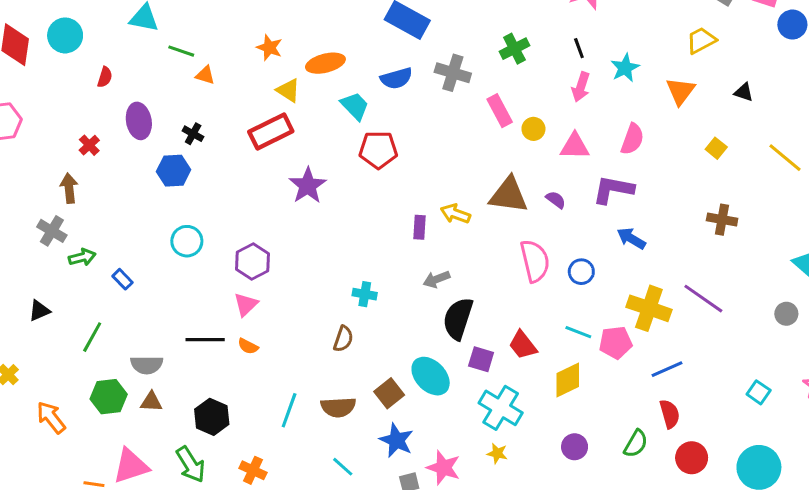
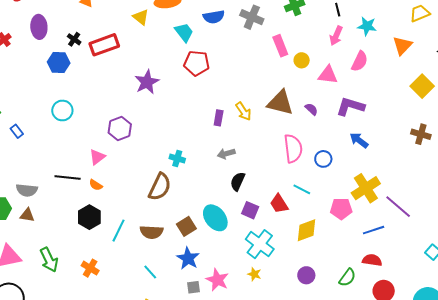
cyan star: (625, 68) -> (367, 26), turned 30
red rectangle: (271, 132) -> (104, 45), moved
pink semicircle: (632, 139) -> (360, 61), moved
yellow square: (716, 148) -> (422, 86), size x1.6
yellow arrow: (455, 214) -> (243, 111), turned -150
purple hexagon: (253, 262) -> (120, 128), moved
purple line: (703, 299) -> (398, 207), moved
yellow cross: (649, 308) -> (366, 188), turned 32
black semicircle: (458, 319) -> (238, 181), size x0.7
cyan line: (578, 332) -> (302, 189), moved
brown semicircle: (343, 339) -> (160, 187), size x1.6
red semicircle: (670, 414) -> (372, 260), turned -72
black hexagon: (212, 417) -> (89, 217), moved

